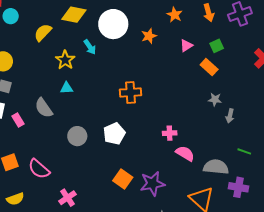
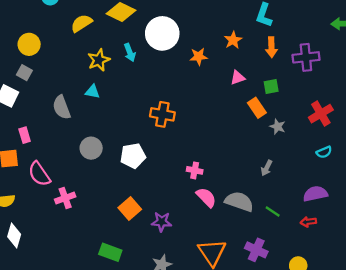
gray star: (215, 100) -> (278, 127), moved
pink rectangle: (18, 120) -> (25, 135), moved
gray semicircle: (216, 167) -> (239, 201), moved
purple star: (152, 184) -> (162, 222), size x0.7
pink cross: (68, 198) -> (65, 198), moved

